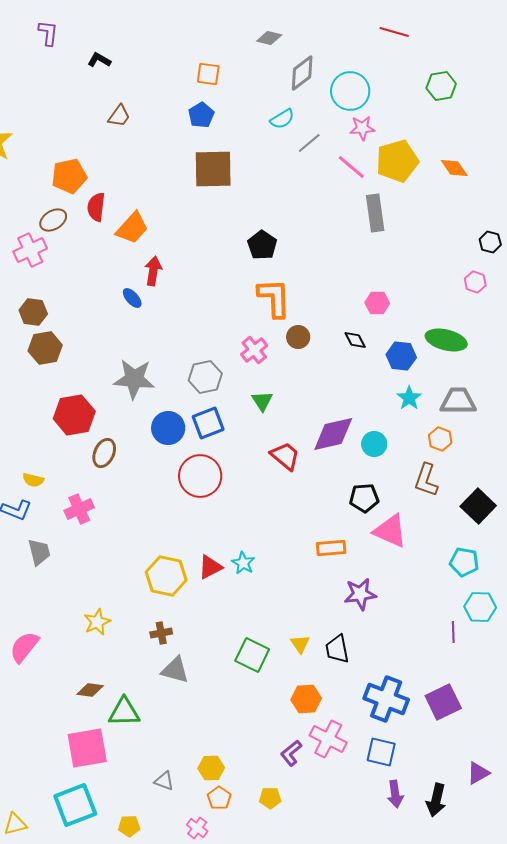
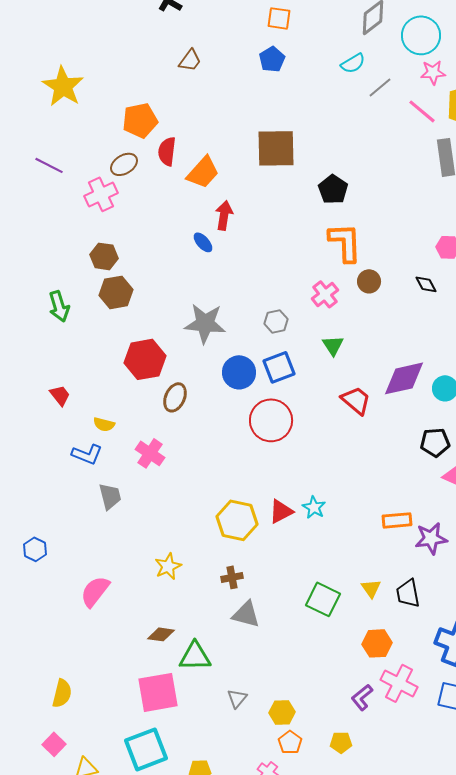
brown square: (213, 169) -> (276, 148), moved
gray hexagon: (205, 377) -> (276, 321), size x0.7
pink cross: (79, 509) -> (150, 453), turned -32
orange rectangle: (331, 548) -> (397, 520), moved
gray triangle: (164, 781) -> (237, 698), moved, turned 50

